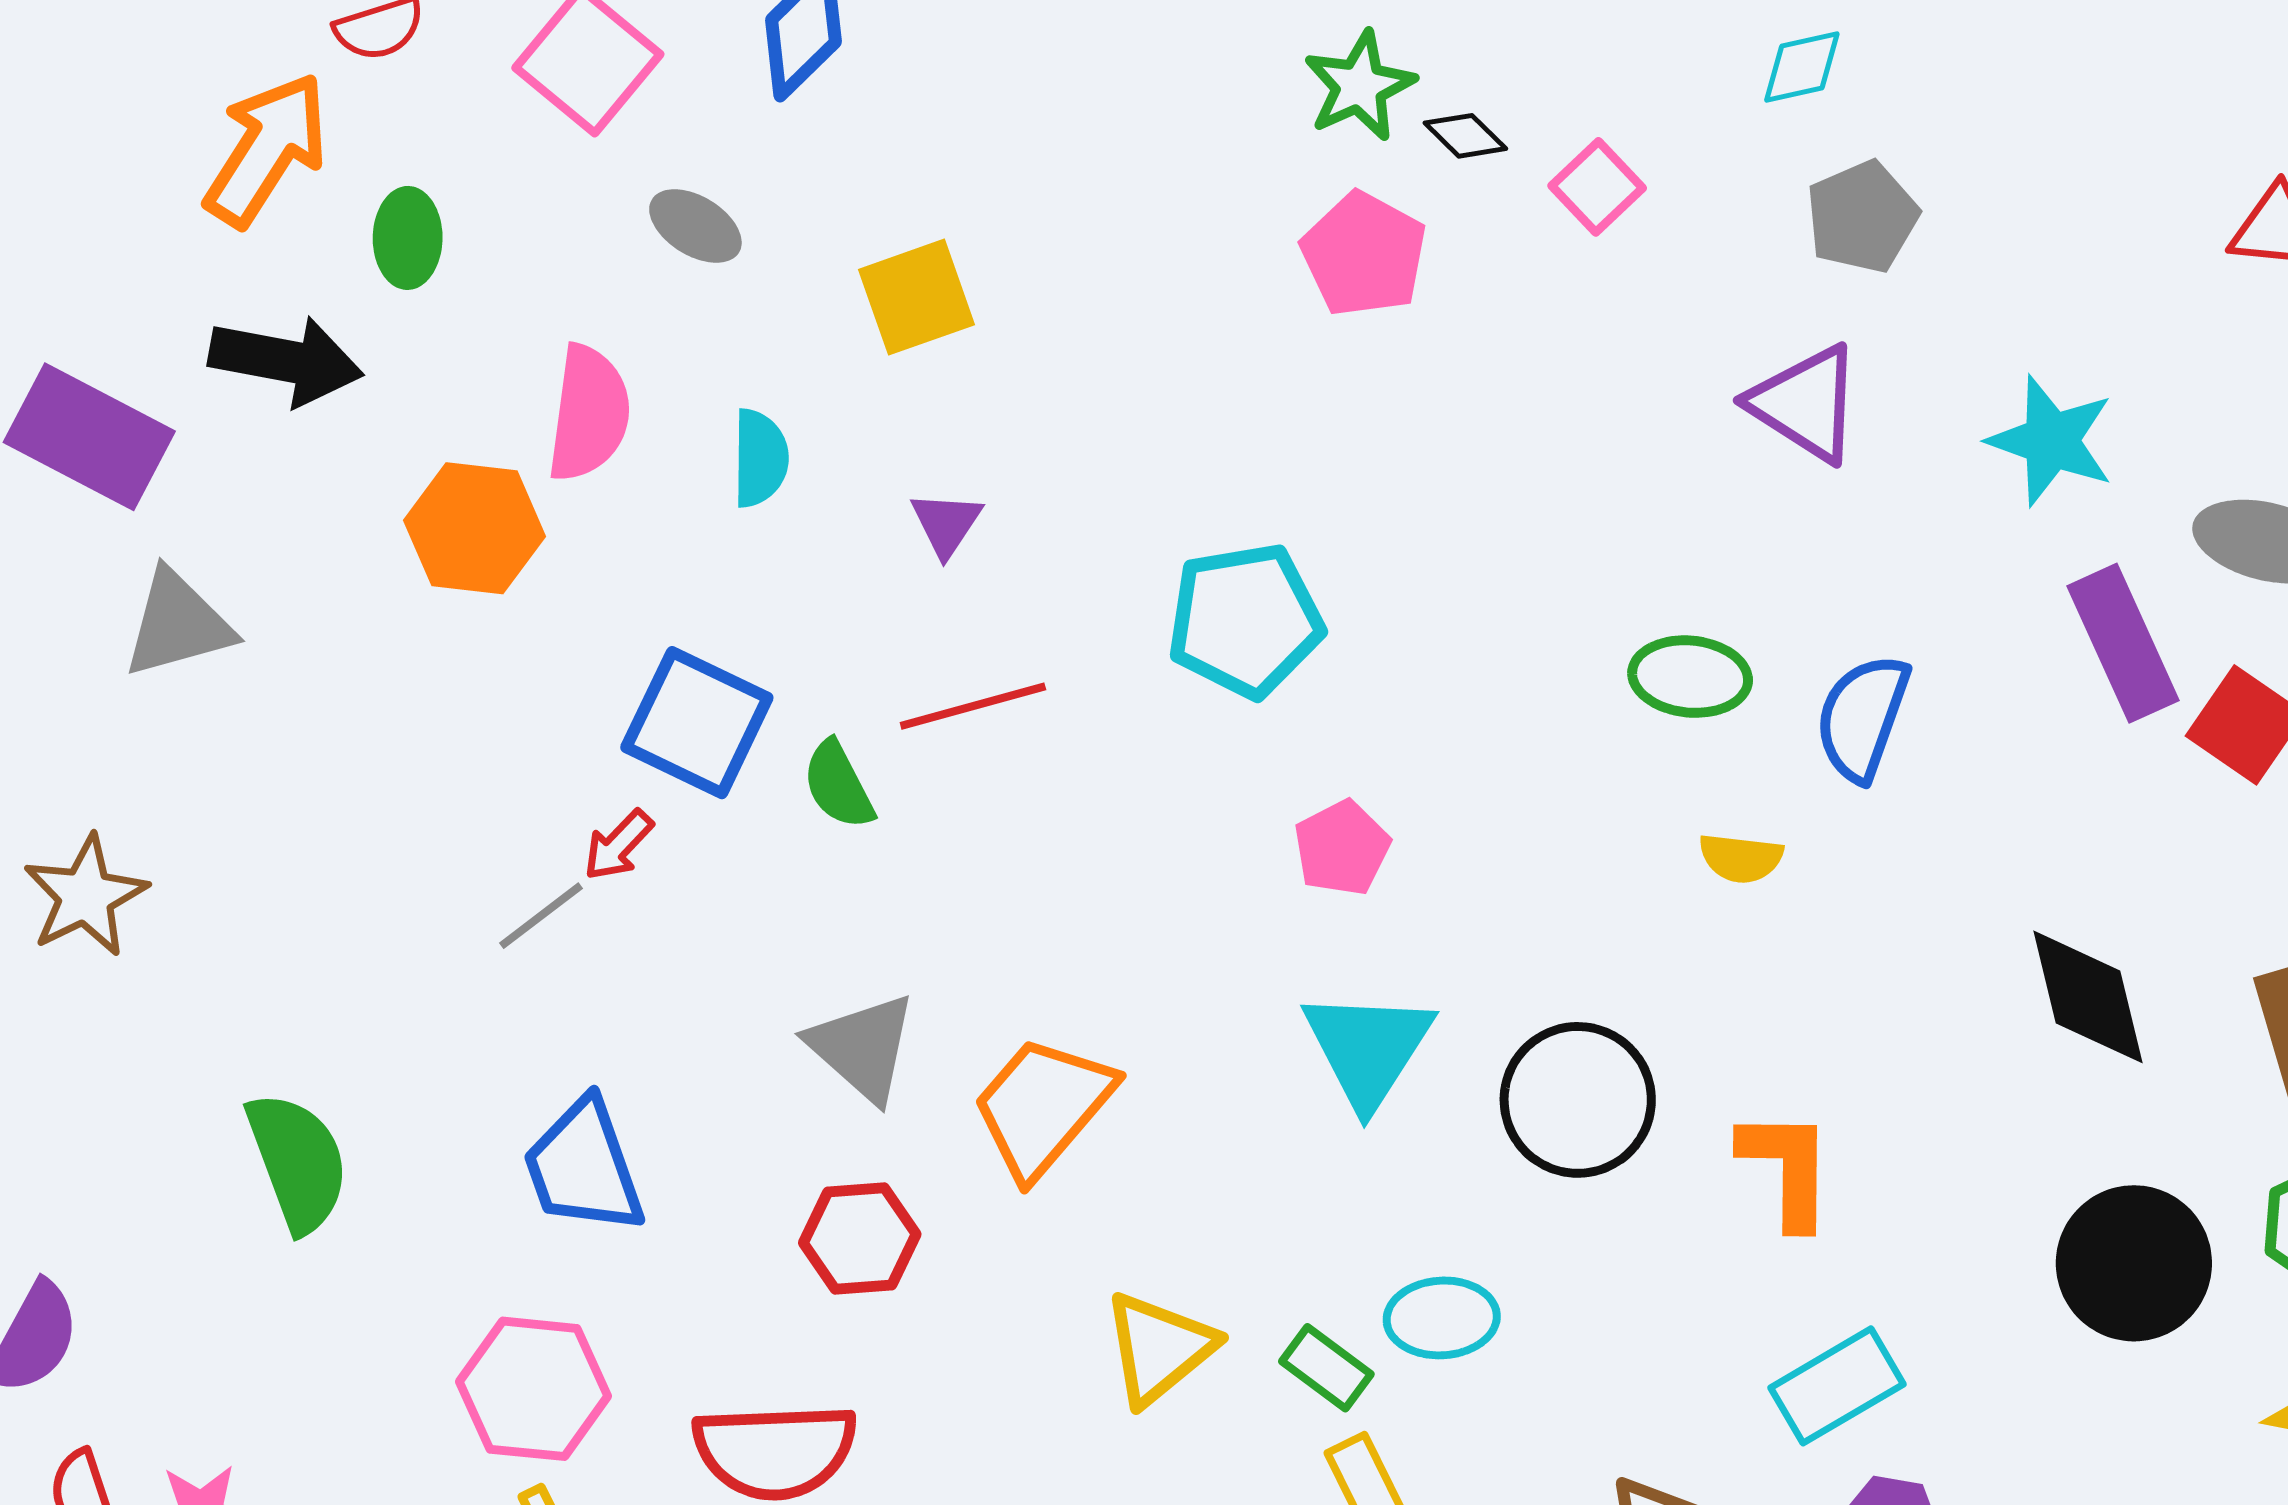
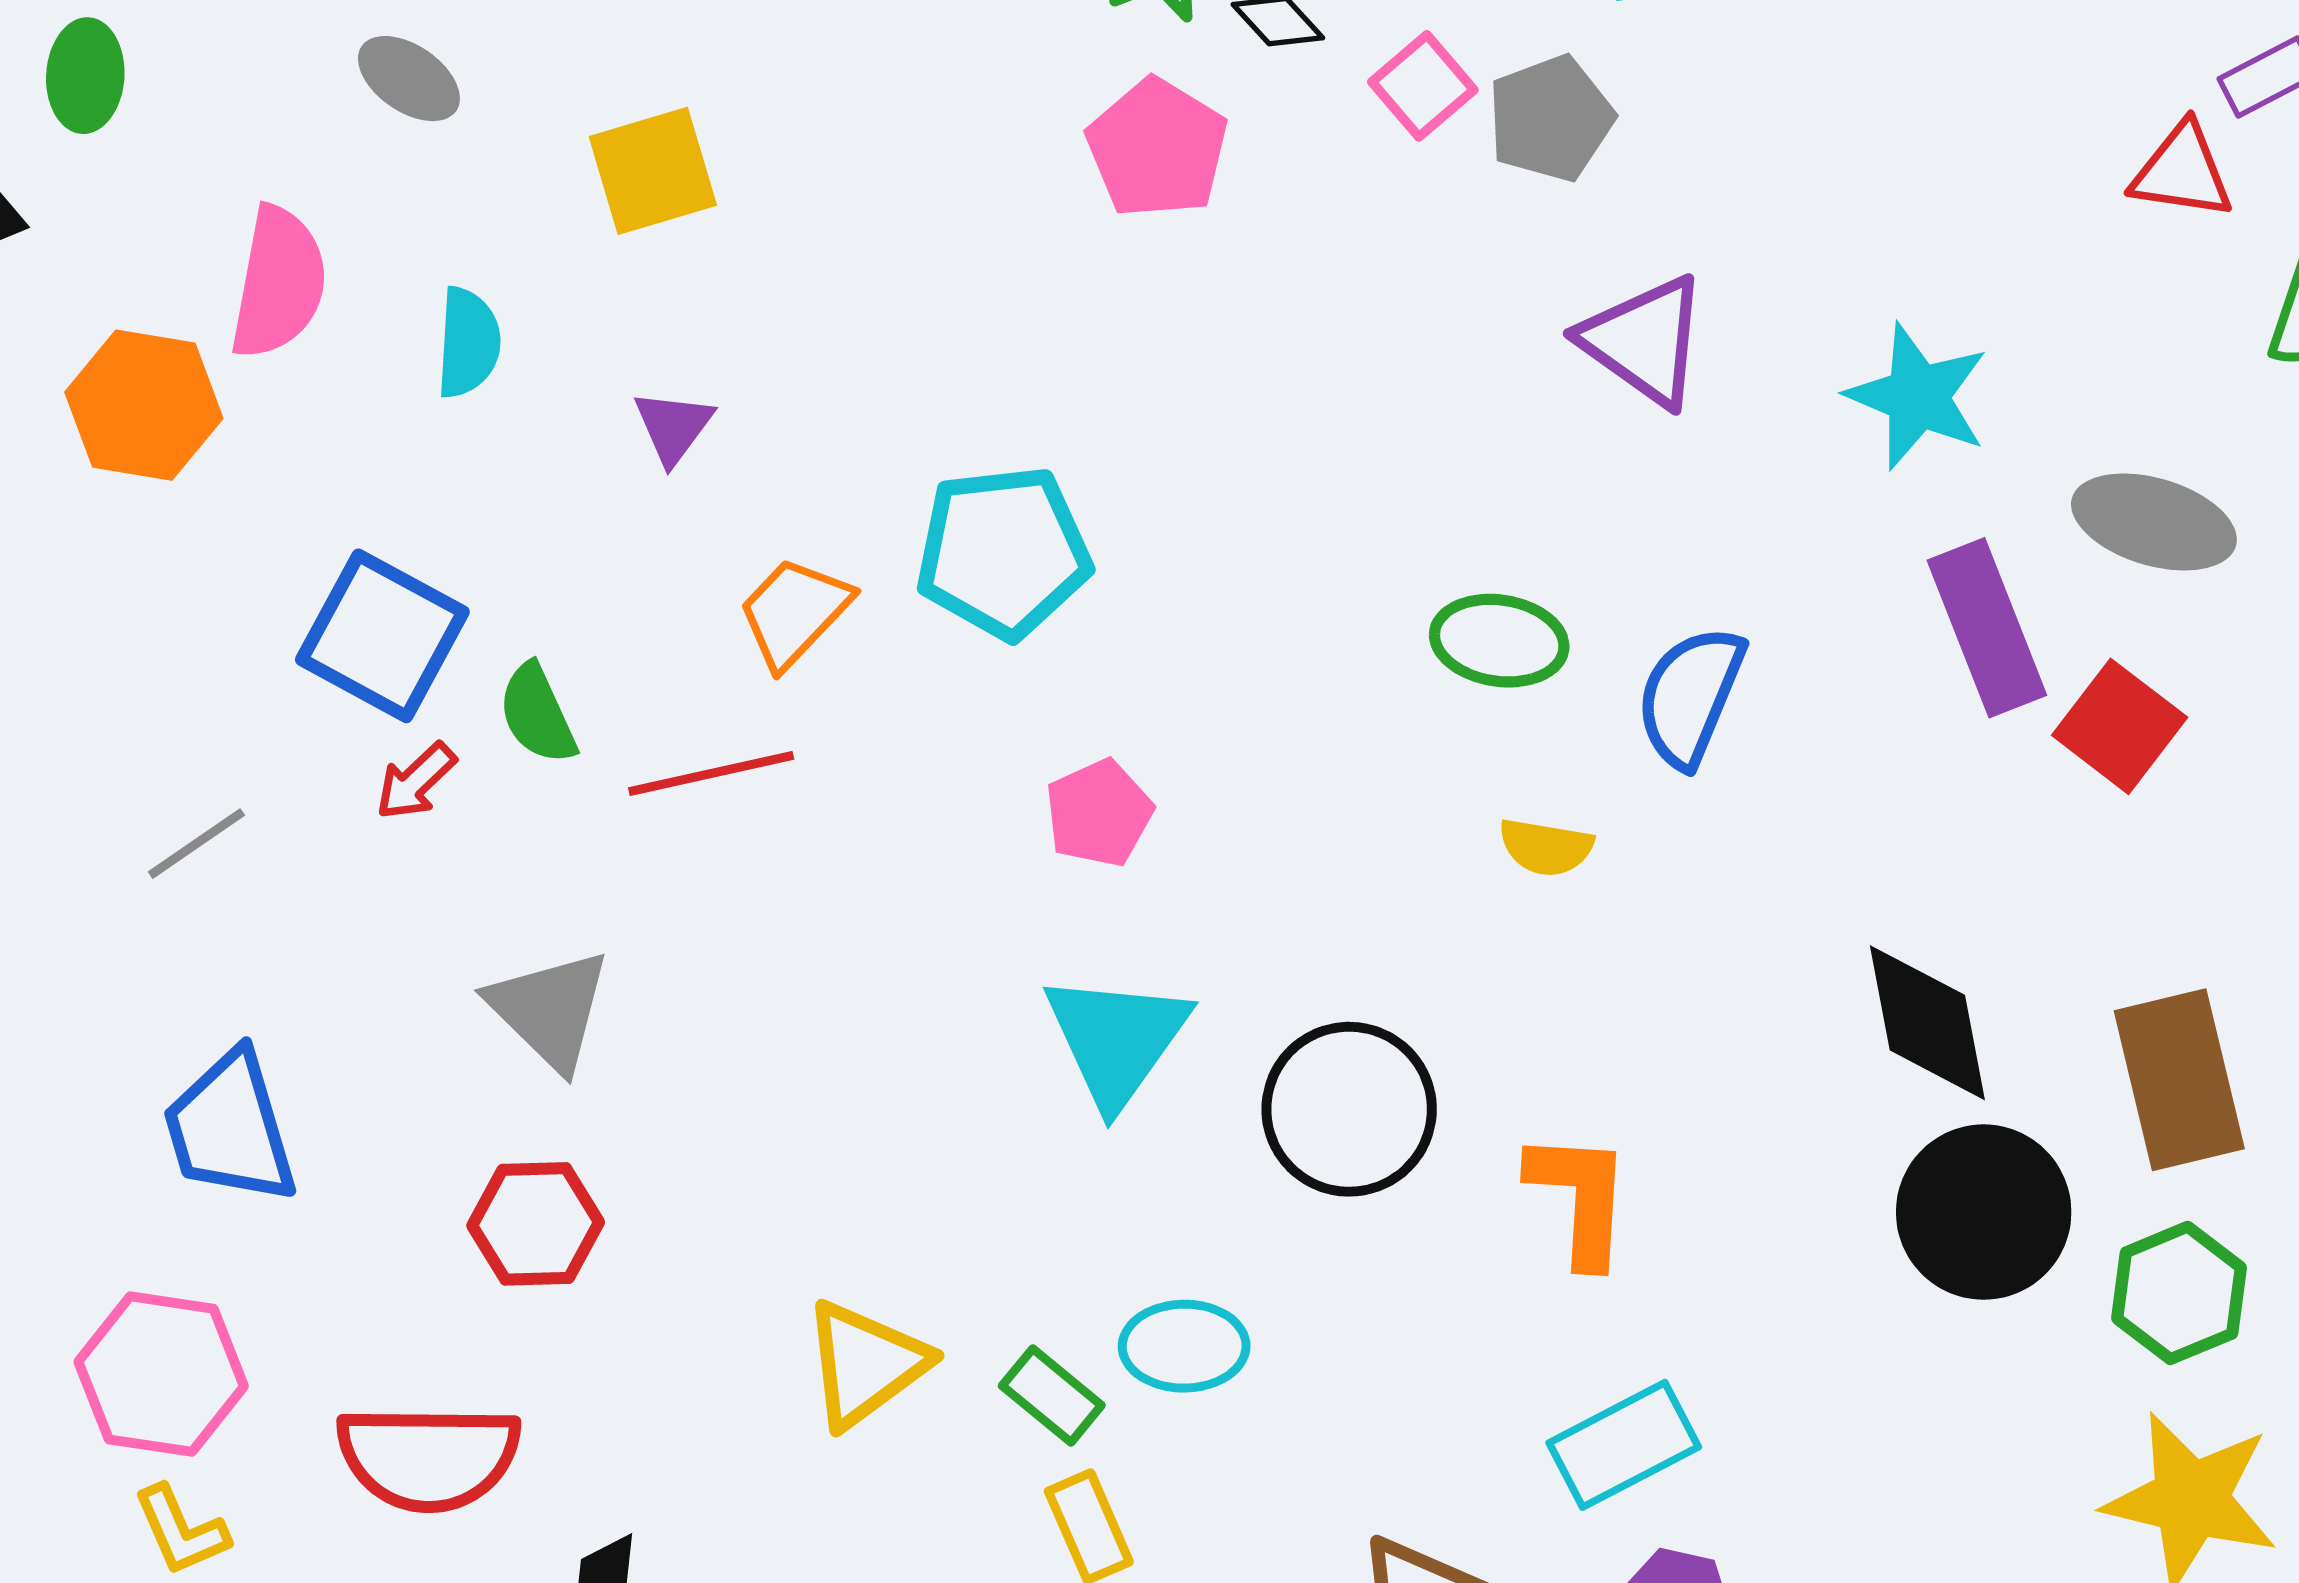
gray pentagon: (1862, 217) -> (1551, 119), moved
red line: (973, 706) -> (711, 774), moved
red arrow: (618, 845) -> (416, 781), moved
orange trapezoid: (1043, 1107) -> (794, 612), moved, size x0.7
black circle: (2134, 1263) -> (1984, 1212), moved

